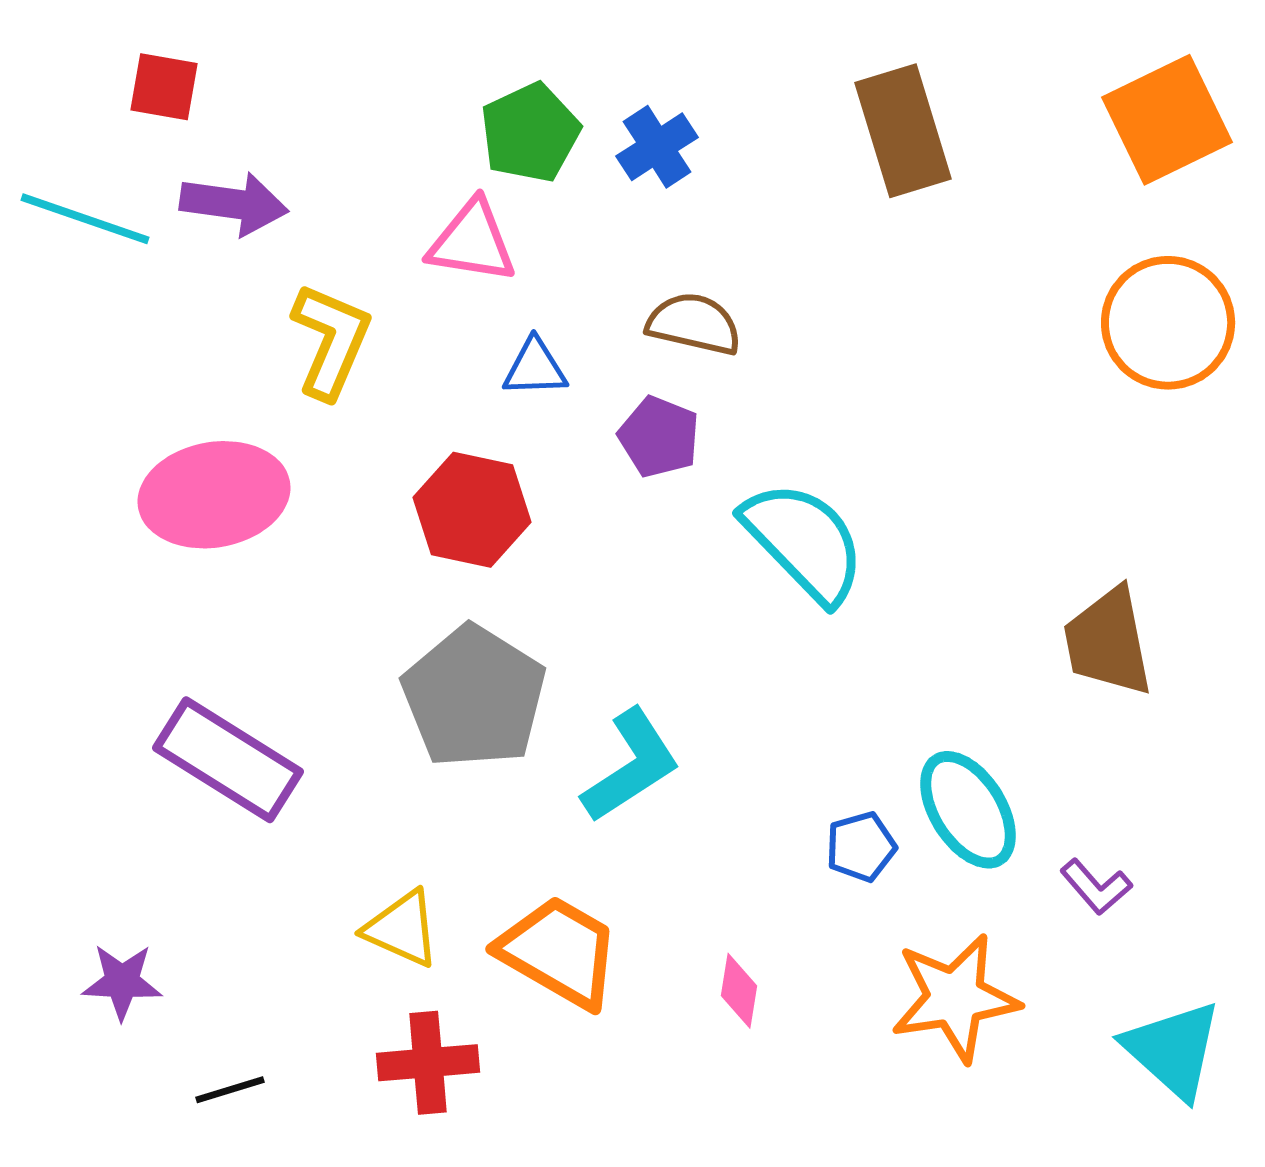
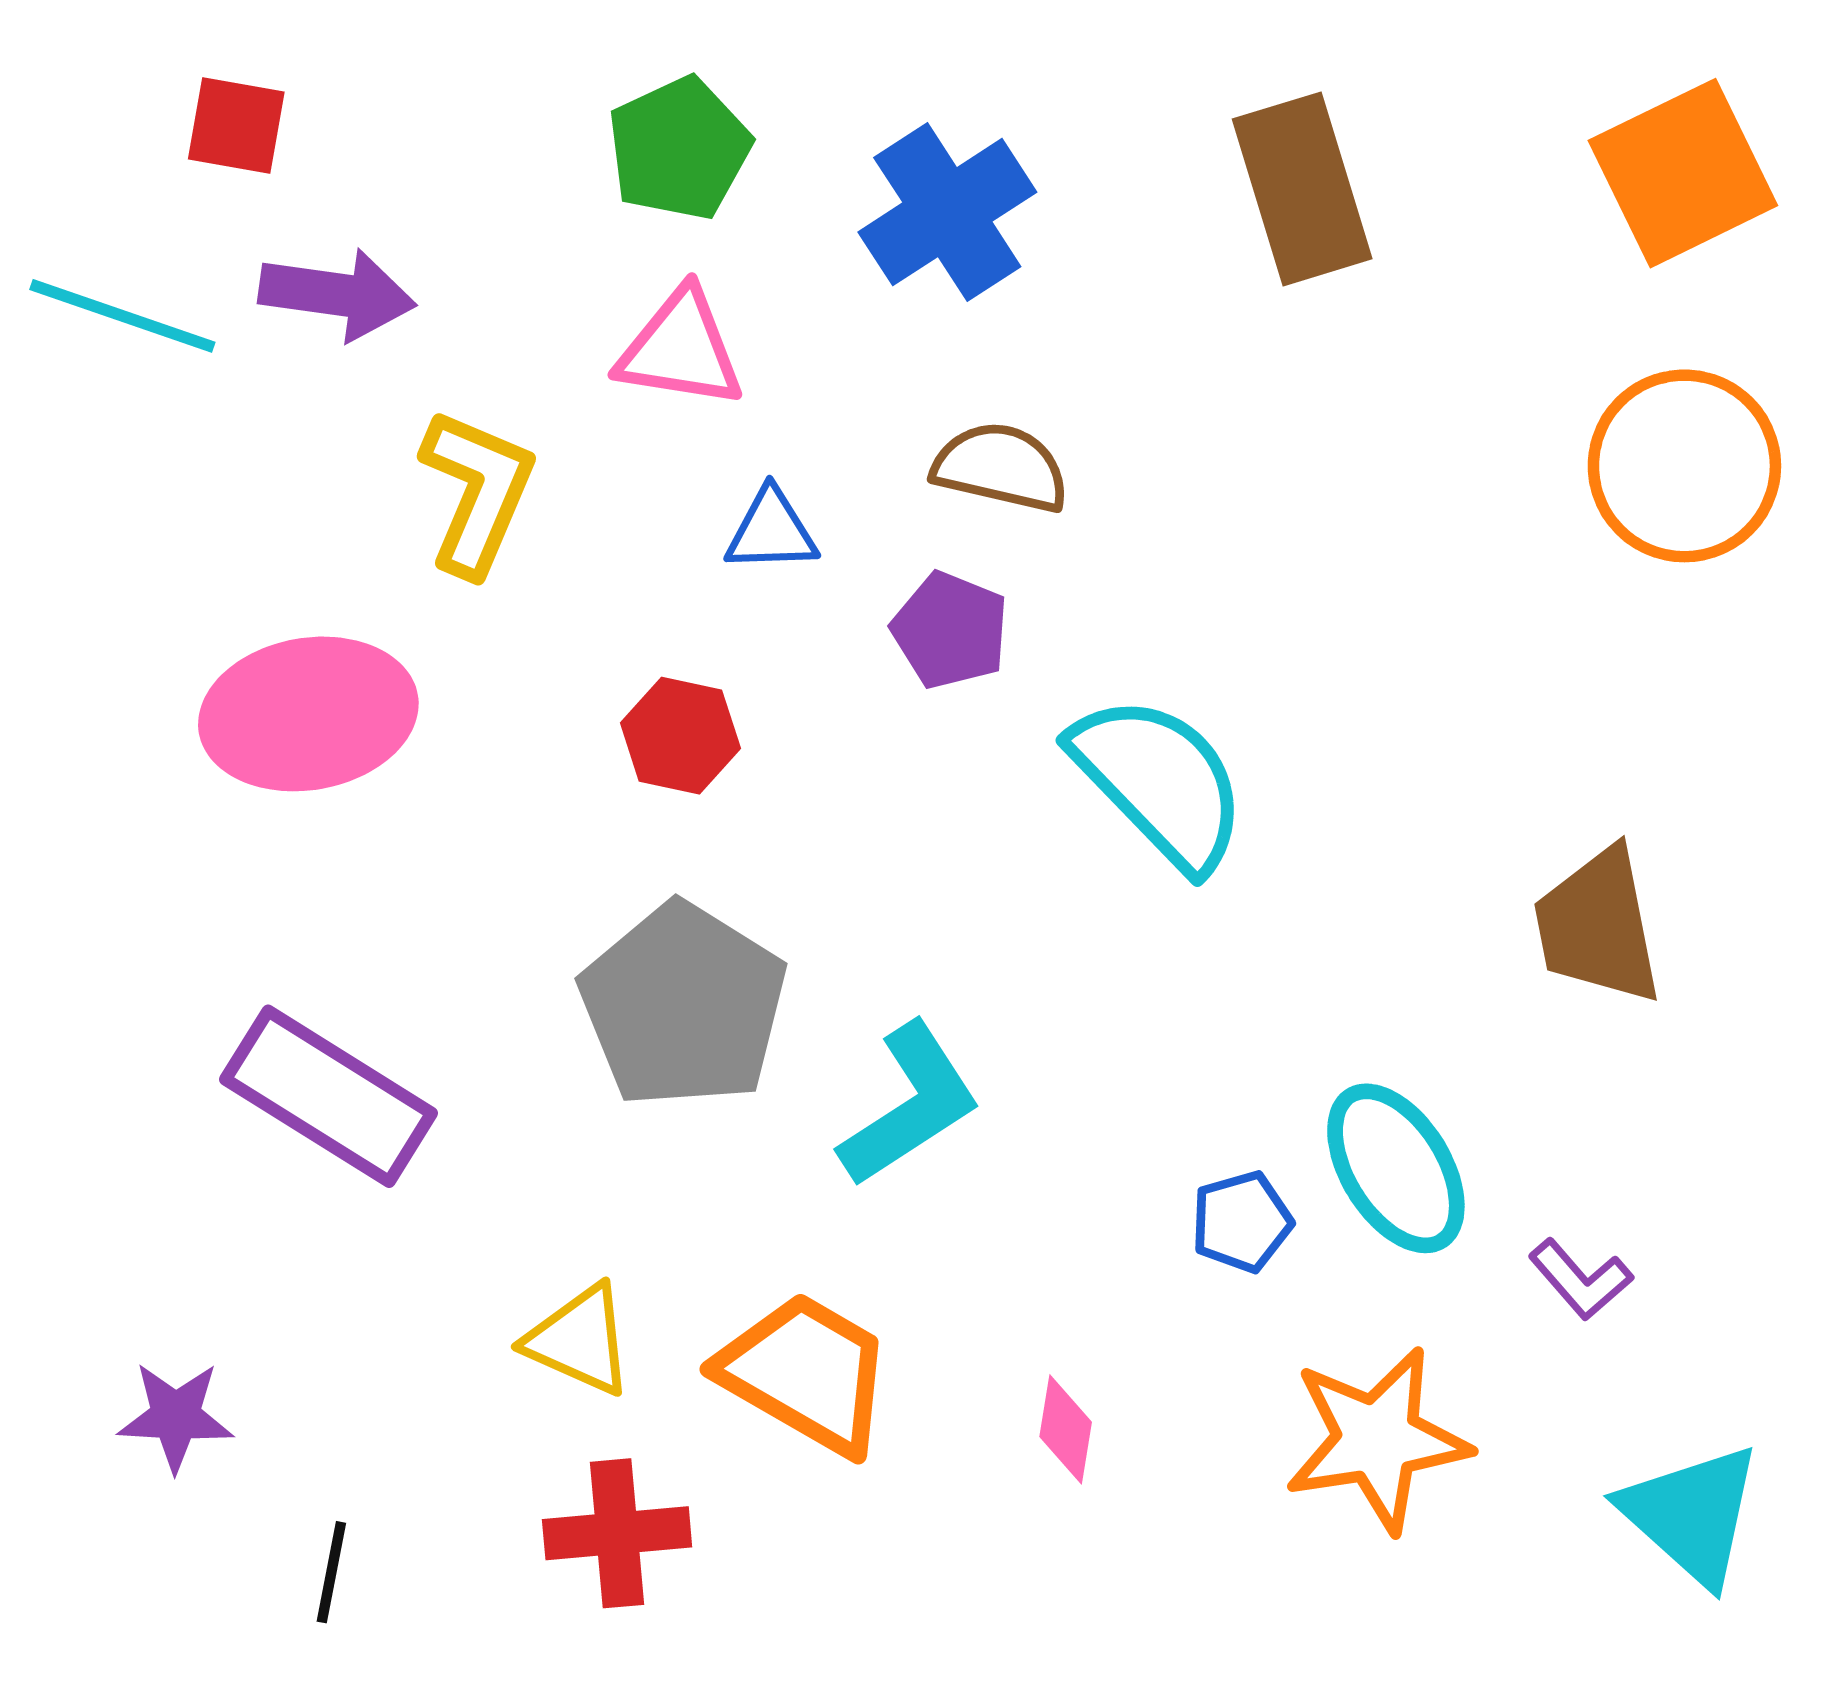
green pentagon: (530, 133) -> (679, 149), moved
blue cross: (657, 147) -> (947, 212), size x1.5
red hexagon: (472, 510) -> (680, 736), size x0.7
black line: (230, 1090) -> (331, 1572), turned -62

